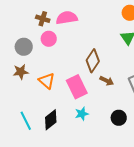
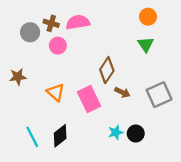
gray circle: (24, 47) -> (30, 32), moved
brown star: (21, 72) -> (18, 77), moved
cyan star: (82, 114) -> (116, 132), moved

